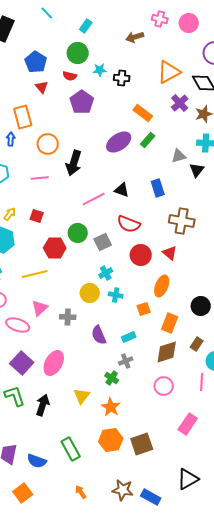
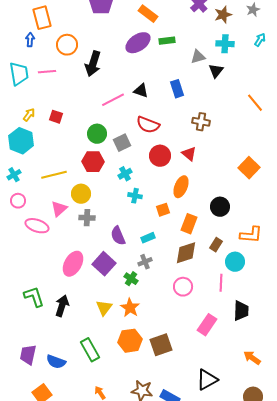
orange rectangle: (143, 113) -> (148, 14), moved
green rectangle: (148, 140) -> (167, 41), turned 42
pink line: (40, 178) -> (47, 72), moved
brown cross: (182, 221) -> (201, 122), size x0.7
red hexagon: (55, 248) -> (93, 162), moved
yellow circle: (90, 293) -> (81, 194), moved
purple square: (22, 363) -> (104, 264), moved
yellow triangle: (82, 396) -> (104, 308), moved

